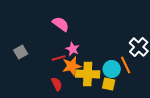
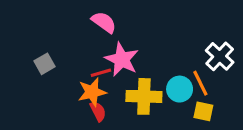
pink star: (73, 49) -> (122, 59), size x1.6
orange star: (72, 66) -> (92, 92), moved
yellow square: (109, 84) -> (203, 111), moved

